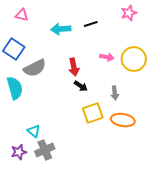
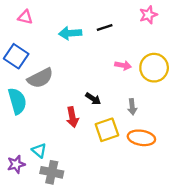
red arrow: (74, 67) -> (72, 117), moved
gray cross: (45, 150) -> (52, 172), turned 36
purple star: (19, 152) -> (16, 164), moved

